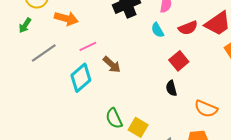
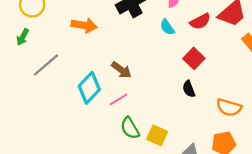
orange arrow: (66, 18) -> (84, 25), moved
pink line: (88, 46) -> (119, 99), moved

